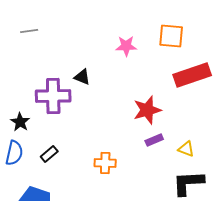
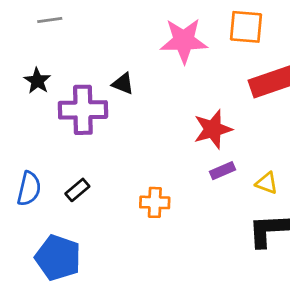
pink star: (126, 46) -> (184, 41), size x1.6
black star: (20, 122) -> (37, 81), moved

